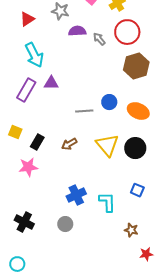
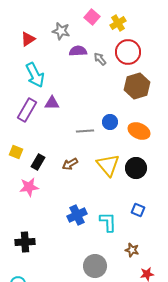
black cross: (24, 222) -> (25, 242), turned -30
gray circle: (65, 224) -> (95, 266), moved, size x1.5

